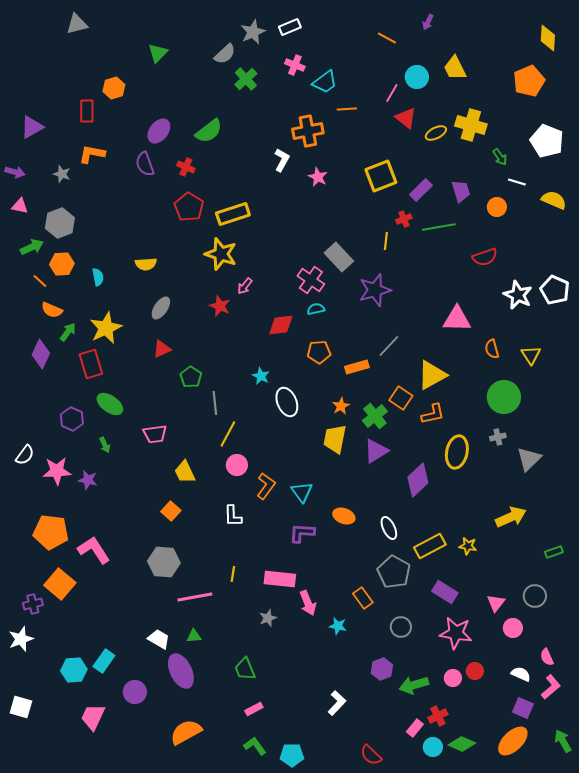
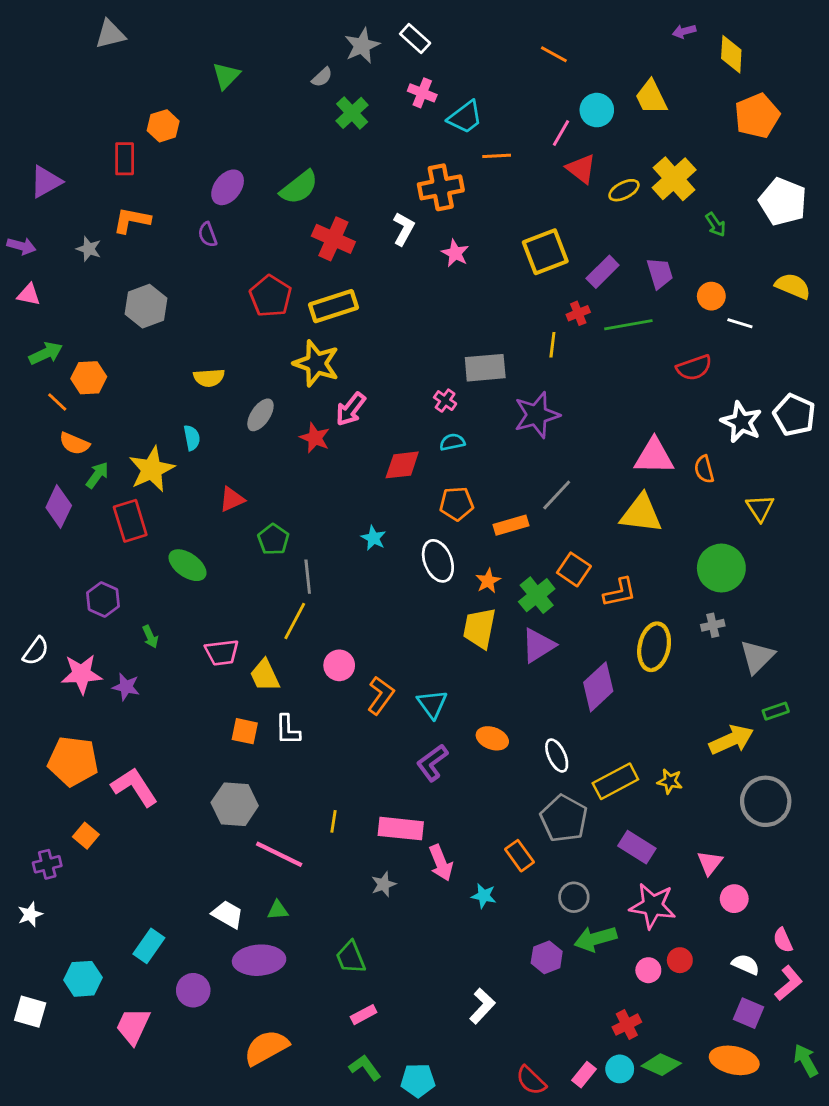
purple arrow: (428, 22) -> (684, 31), moved, turned 49
white rectangle: (290, 27) -> (415, 38), turned 65
yellow diamond: (548, 38) -> (731, 54), moved
gray semicircle: (225, 54) -> (322, 77), size x0.7
yellow cross: (471, 125) -> (674, 179), turned 32
purple semicircle: (145, 164) -> (208, 235), size x0.7
red cross: (186, 167) -> (333, 239), moved, size x1.6
white line: (517, 182) -> (740, 323), moved
gray hexagon: (60, 223) -> (146, 306), moved
gray rectangle: (339, 257) -> (485, 368), turned -52
cyan semicircle: (98, 277) -> (192, 438), moved
pink cross: (311, 280) -> (445, 401), size x0.6
pink arrow: (245, 286) -> (351, 409), size x1.4
gray ellipse: (161, 308) -> (260, 415), moved
orange semicircle: (492, 349) -> (704, 469), moved
yellow triangle: (432, 375) -> (641, 514), moved, turned 36
white ellipse: (287, 402) -> (438, 561), moved
green ellipse: (110, 404) -> (187, 565), moved
pink trapezoid: (155, 434) -> (222, 652), moved
yellow line: (228, 434) -> (295, 621), moved
orange square: (171, 511) -> (245, 731), turned -30
white L-shape: (233, 516) -> (288, 730), moved
purple L-shape: (302, 533) -> (432, 763), turned -40
green rectangle: (554, 552) -> (776, 711), moved
orange square: (60, 584) -> (86, 836), size x0.6
gray circle: (535, 596) -> (766, 801), moved, size x1.5
pink line: (195, 597) -> (279, 854), turned 36
white star: (21, 639) -> (30, 914), size x0.7
cyan hexagon: (74, 670) -> (83, 979), moved
purple ellipse: (181, 671) -> (259, 960), turned -68
green arrow: (414, 685) -> (595, 939), moved
pink rectangle: (415, 728) -> (584, 1075), moved
orange ellipse: (513, 741) -> (734, 1060), turned 56

